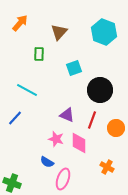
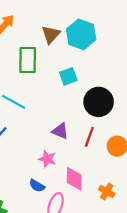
cyan hexagon: (104, 32) -> (81, 34), moved
green rectangle: (39, 54) -> (28, 60), size x1.6
pink diamond: (79, 143) -> (74, 179), moved

